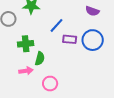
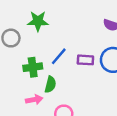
blue line: (56, 25) -> (59, 56), moved

